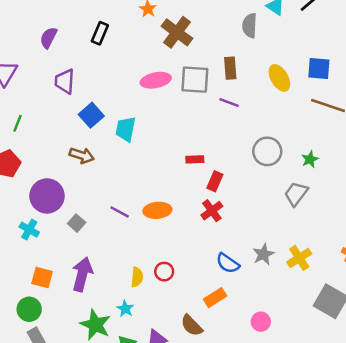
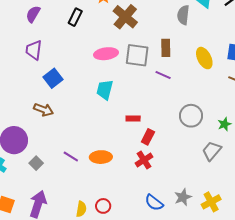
black rectangle: (100, 33) -> (75, 17), moved
purple semicircle: (49, 38) -> (33, 14), moved
cyan trapezoid: (126, 129) -> (105, 90), moved

